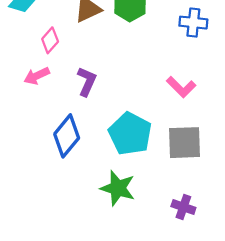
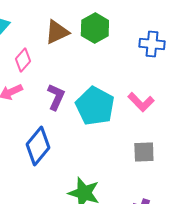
cyan pentagon: (130, 134) -> (95, 106), moved
gray square: (184, 143) -> (144, 152), size x0.7

